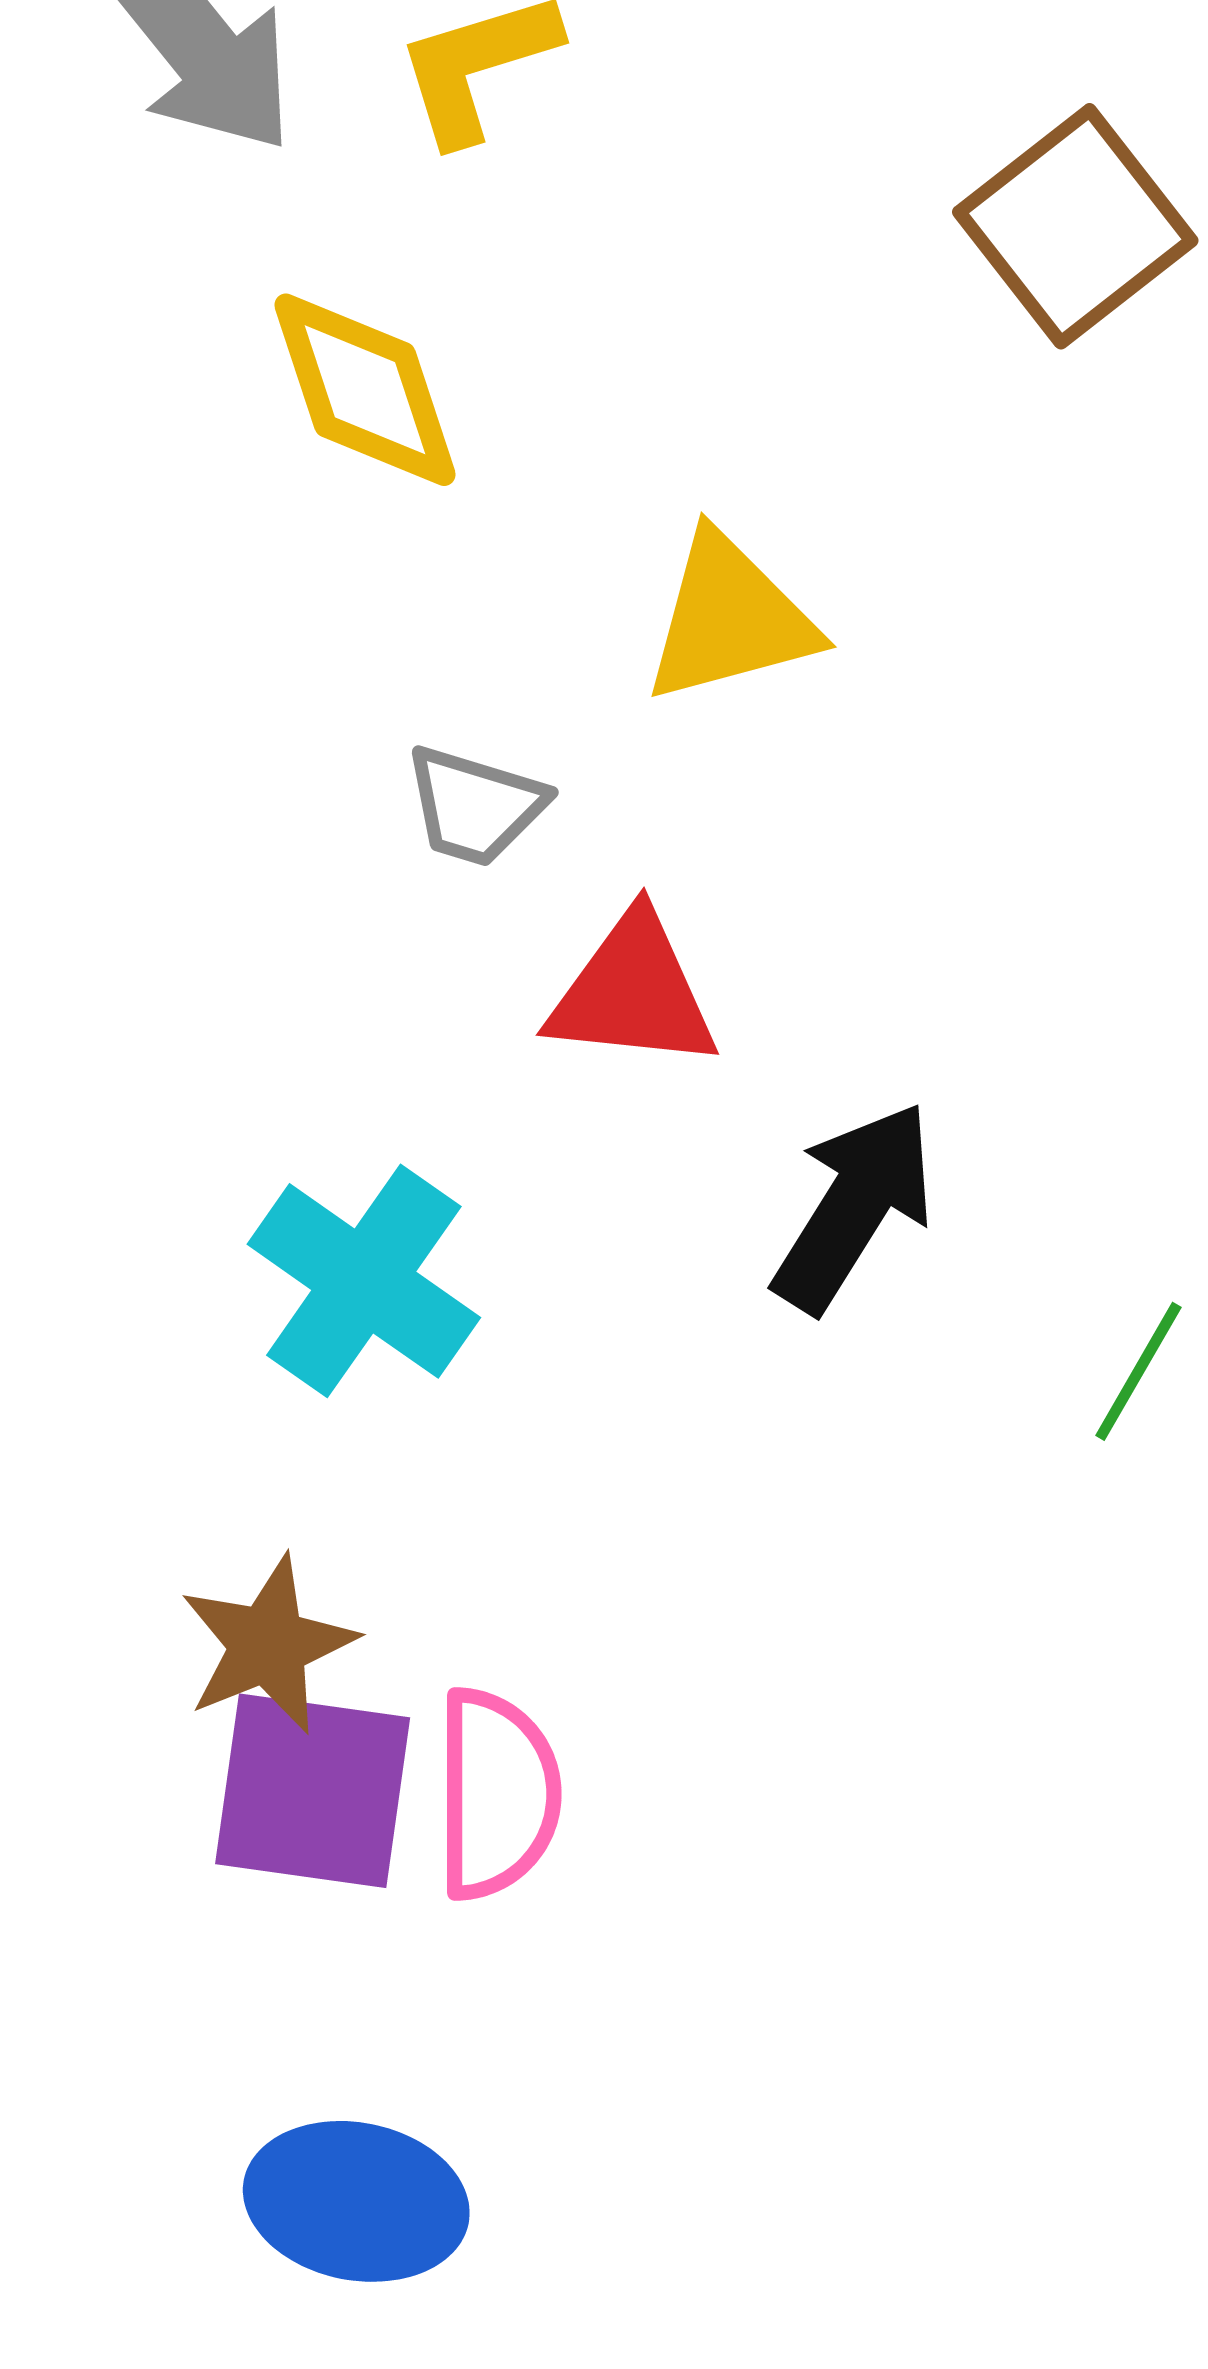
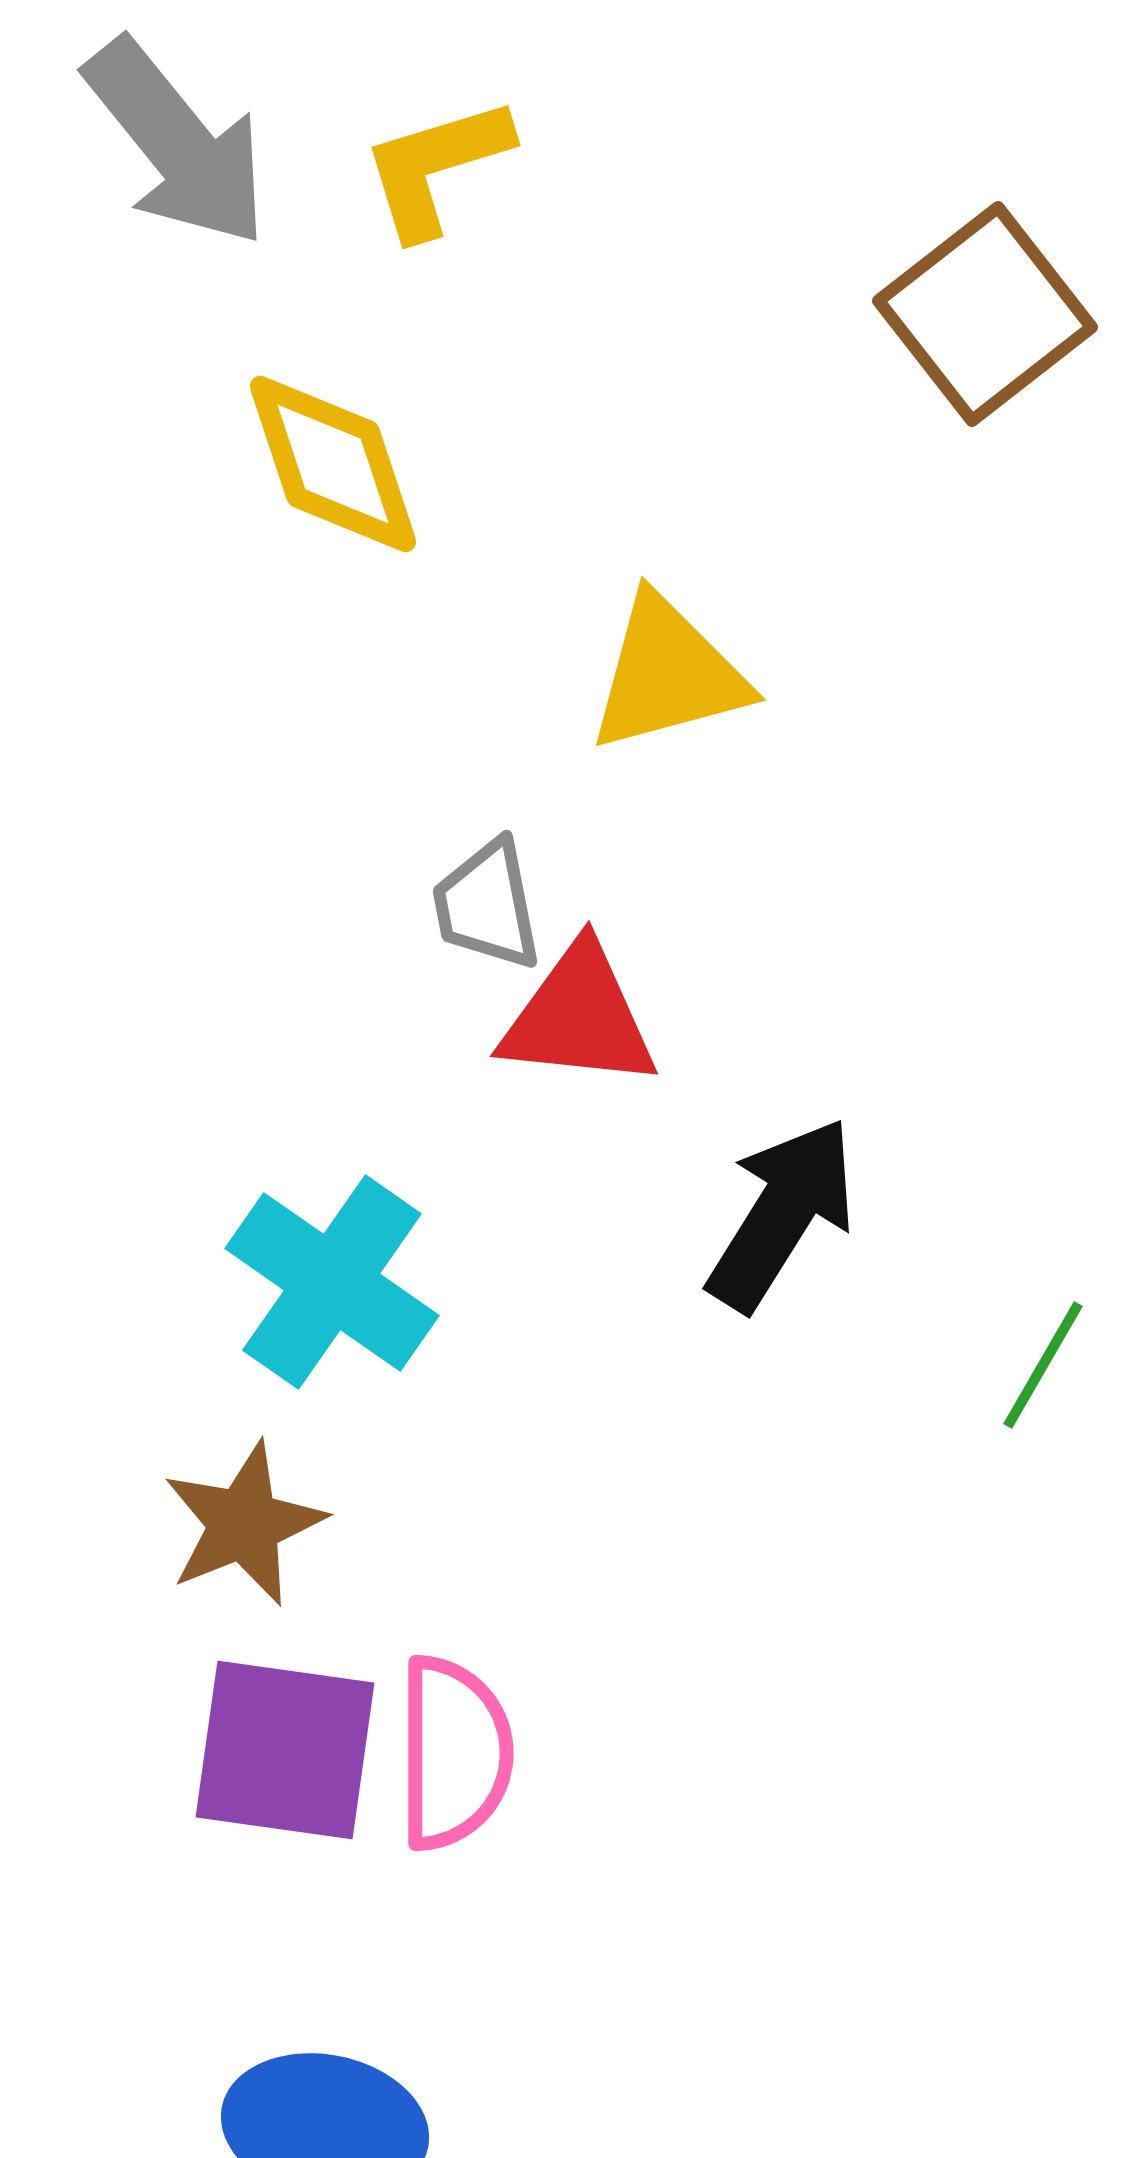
gray trapezoid: (475, 806) -> (487, 905), moved, turned 62
brown star: (268, 1645) -> (244, 1524), moved

